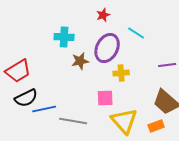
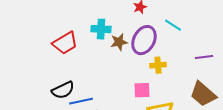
brown star: (80, 61) -> (119, 42), moved
red trapezoid: (18, 71) -> (65, 43), moved

